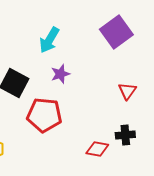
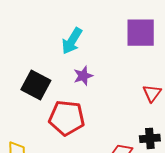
purple square: (116, 32) -> (141, 33), turned 36

